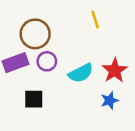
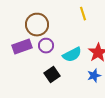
black square: (34, 99) -> (52, 75), moved, turned -35

